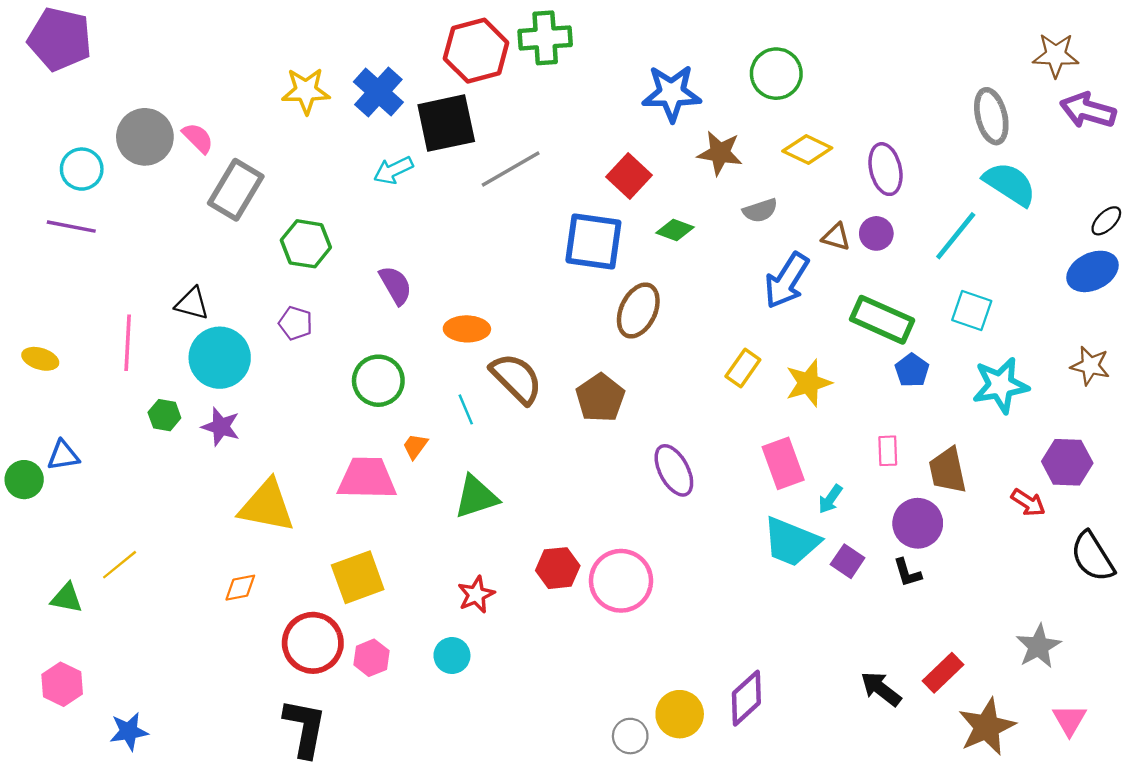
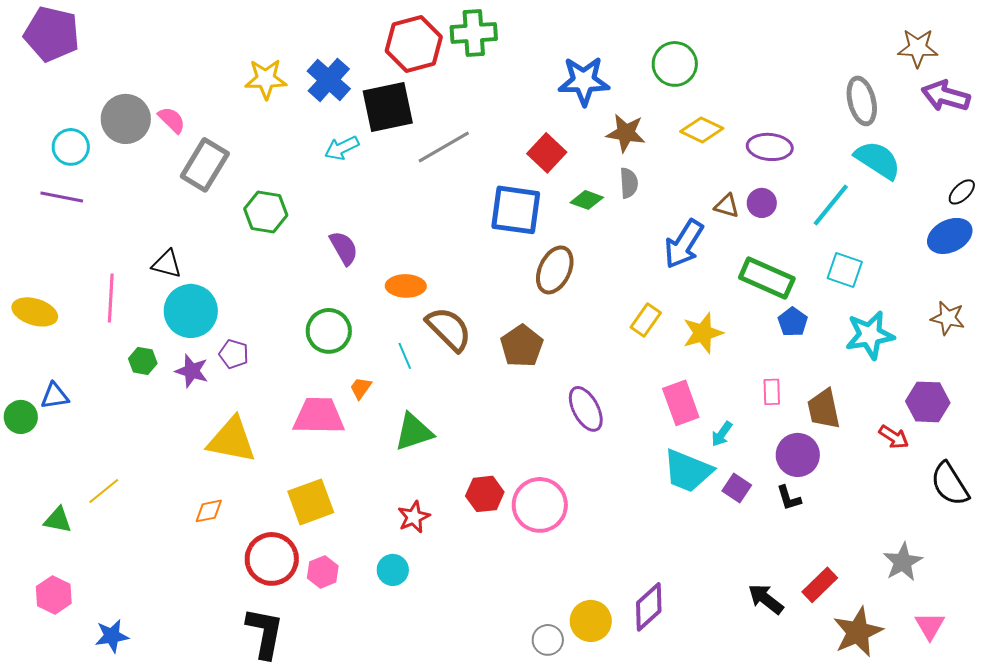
purple ellipse: (885, 169) -> (770, 147), turned -72
gray semicircle: (760, 210) -> (629, 183), moved, turned -76
purple pentagon: (296, 323) -> (234, 354), moved
yellow ellipse: (40, 359) -> (35, 312), size x1.4

